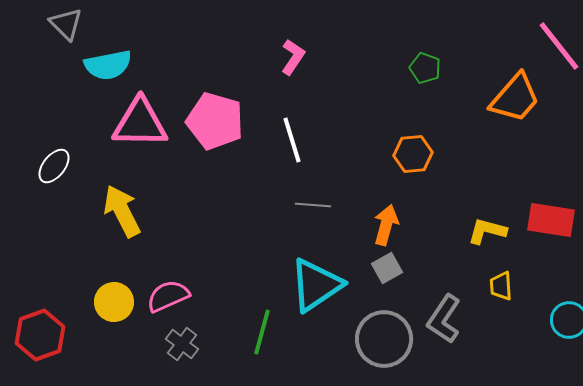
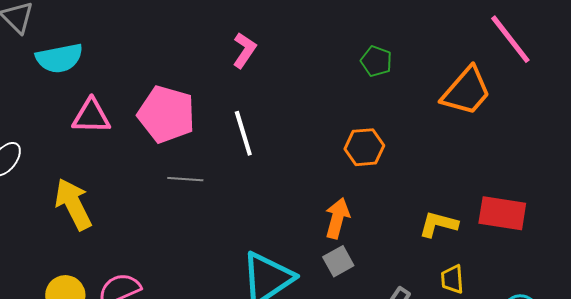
pink triangle: (140, 123) -> (91, 116), size x0.7
gray line: (313, 205) -> (185, 179), moved

